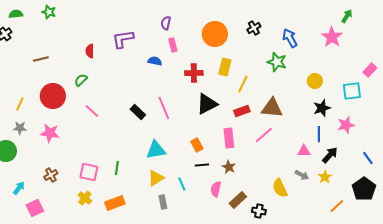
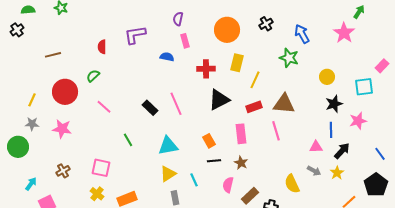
pink line: (264, 135) -> (276, 131), turned -66
green line: (117, 168) -> (128, 140), moved, turned -40

